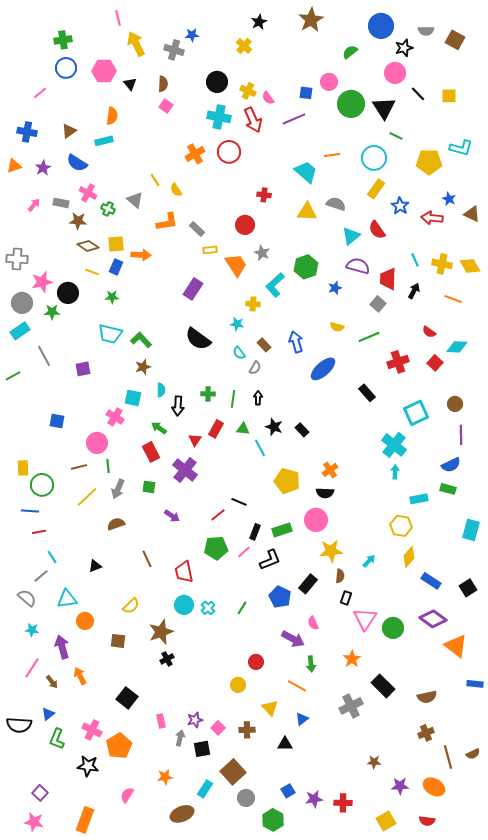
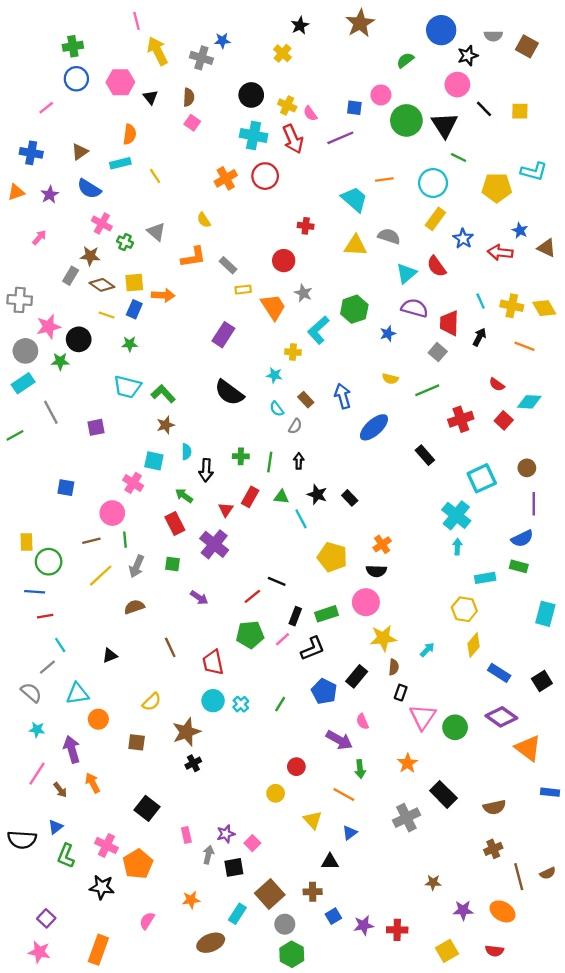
yellow line: (155, 180) -> (155, 176), moved
gray rectangle: (61, 203) -> (71, 276), moved, turned -70
brown cross: (247, 730) -> (313, 892), moved
green hexagon: (273, 820) -> (292, 954), moved

